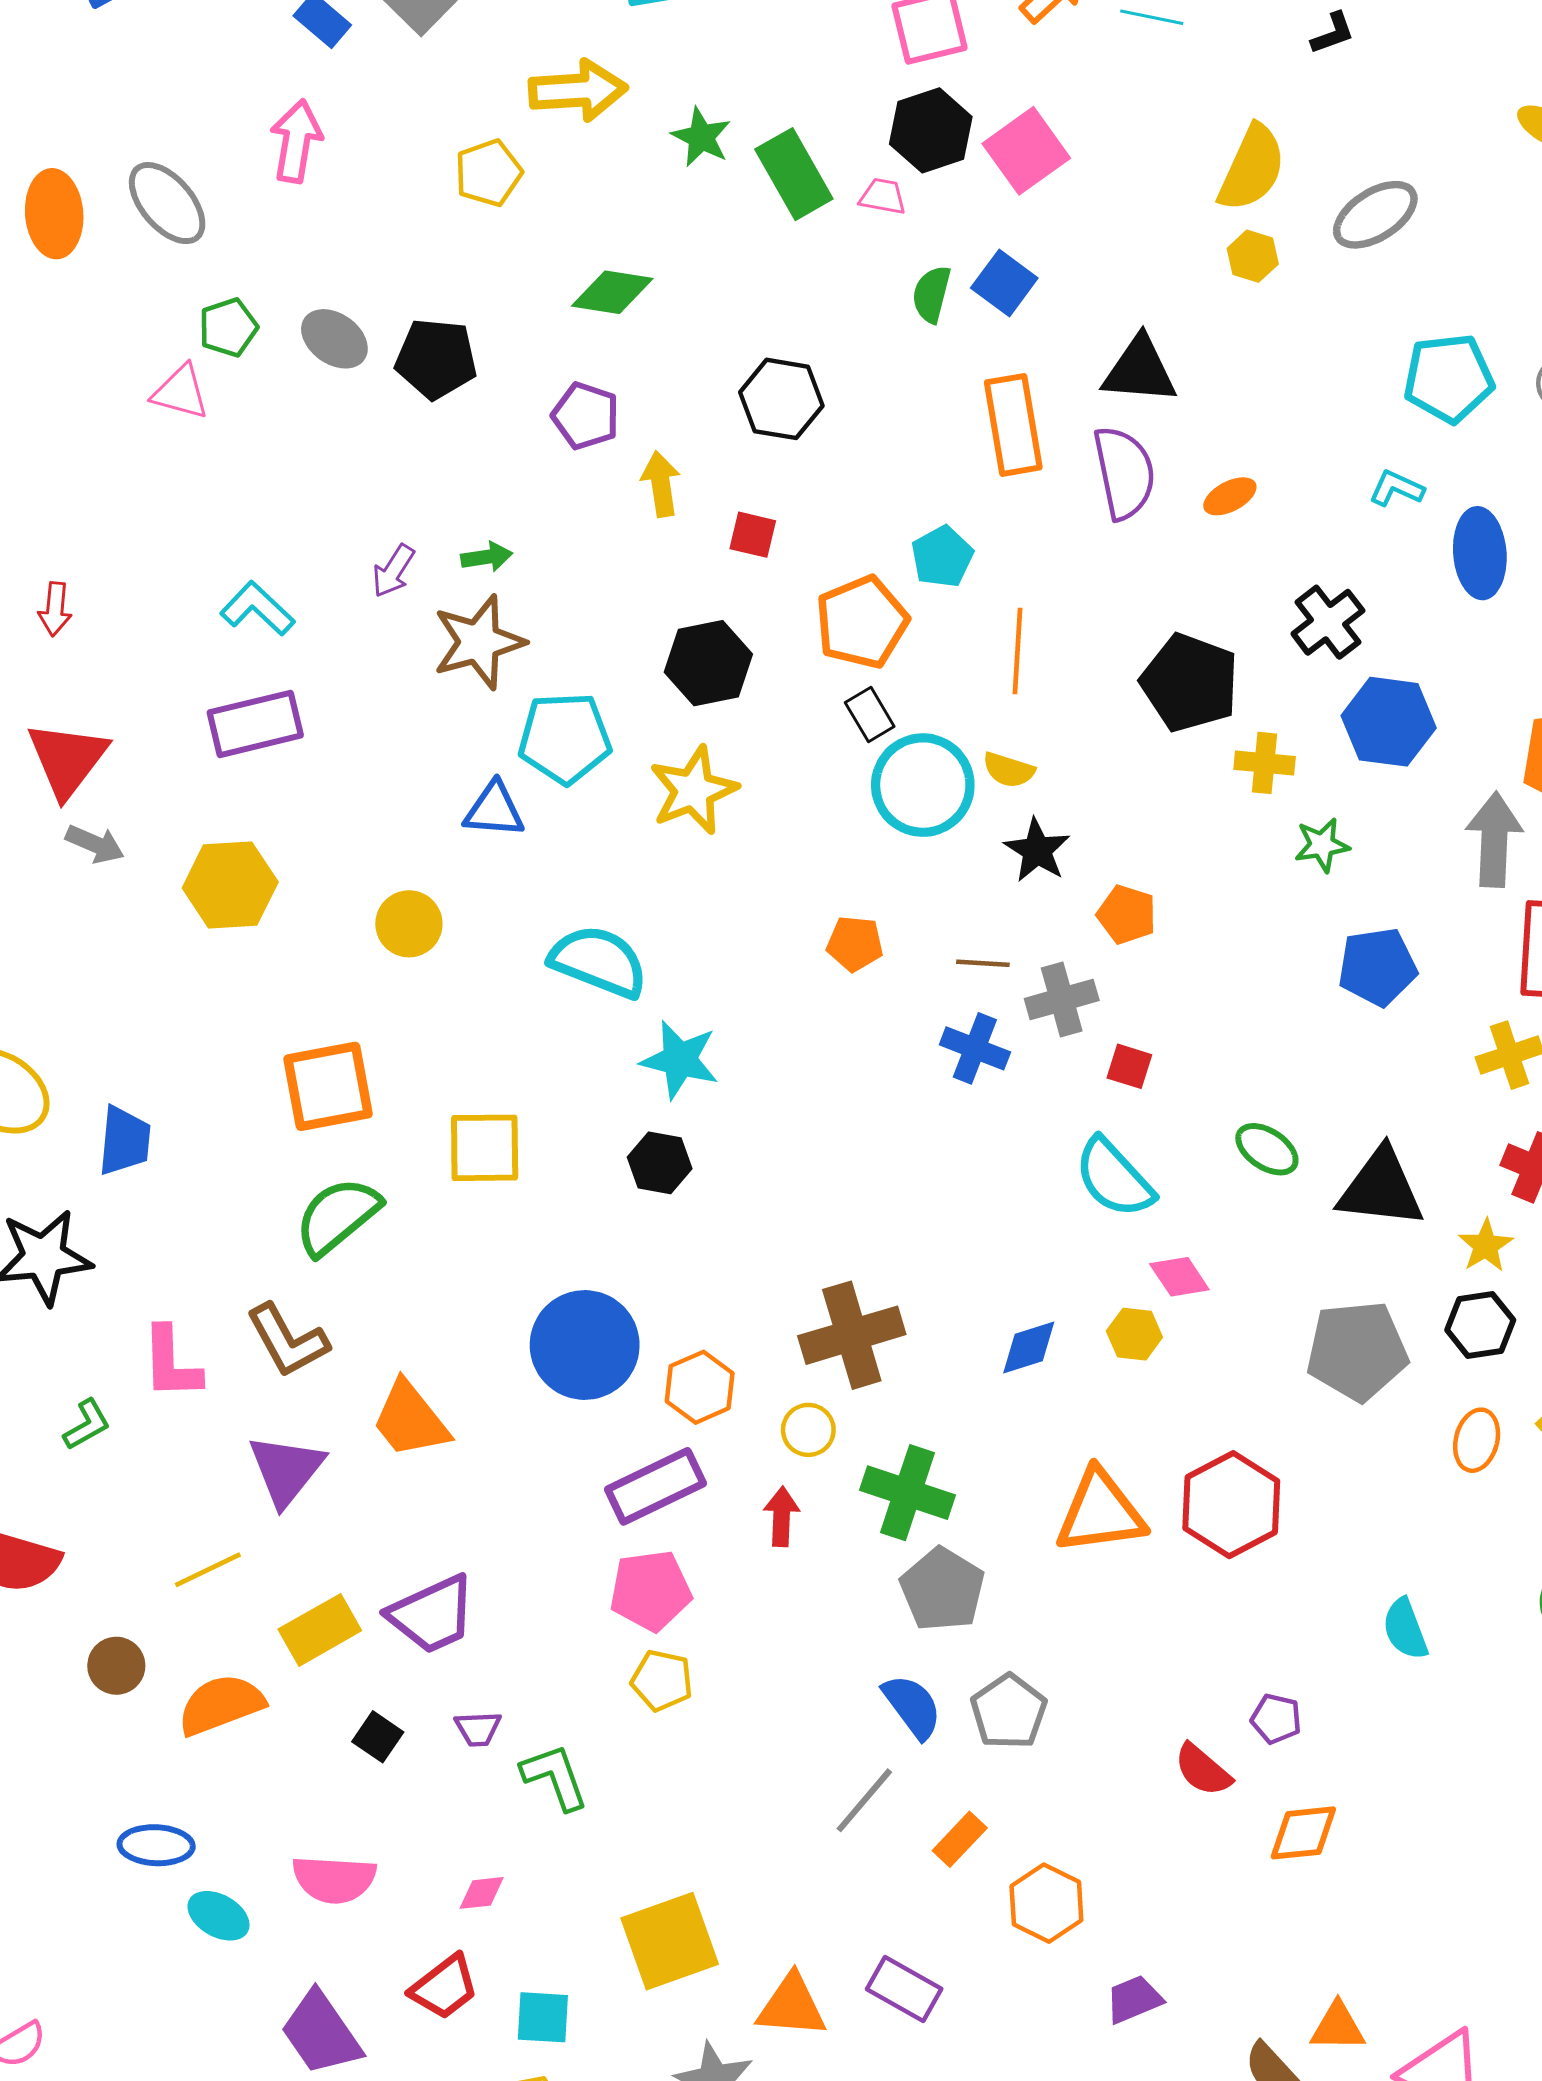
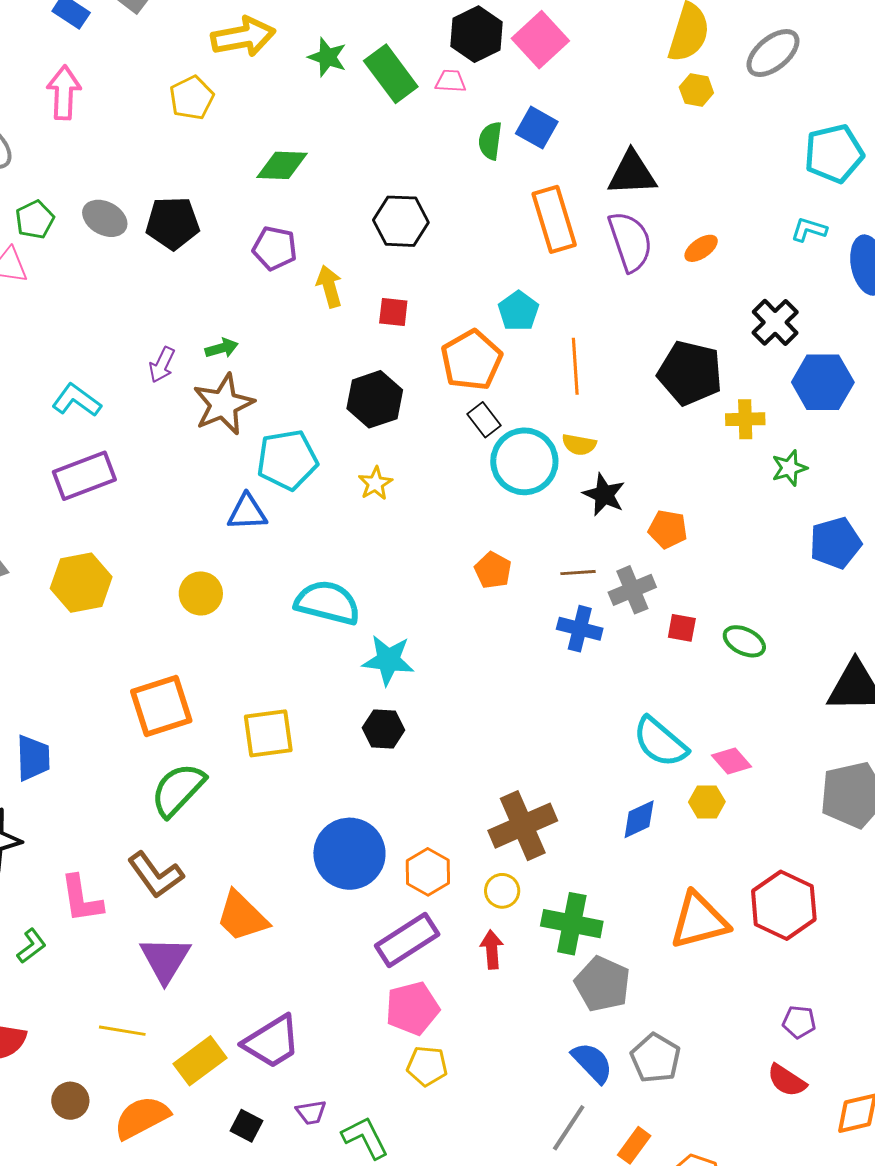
yellow star: (693, 790) -> (375, 483), size x0.6
orange pentagon: (855, 944) -> (493, 570), turned 30
green ellipse: (1267, 1149) -> (744, 641), moved
cyan semicircle: (1114, 1178) -> (660, 742), moved
yellow line: (208, 1570) -> (122, 1031), turned 42
purple pentagon: (1276, 1719) -> (799, 1022), moved

